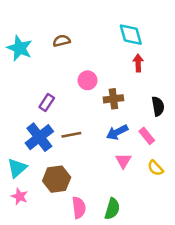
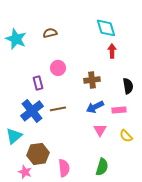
pink circle: (88, 80) -> (58, 68), moved
purple rectangle: (47, 103) -> (38, 83), turned -48
pink rectangle: (147, 136) -> (119, 110), turned -56
brown hexagon: (57, 179) -> (38, 154), moved
pink star: (20, 196) -> (25, 172), moved
green semicircle: (112, 209) -> (102, 167), moved

